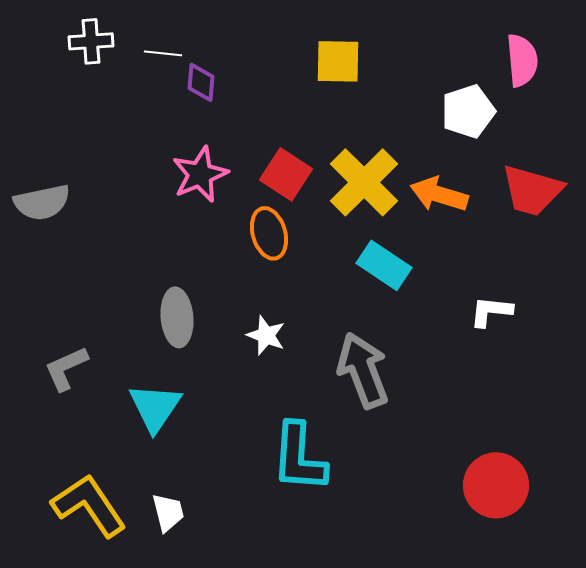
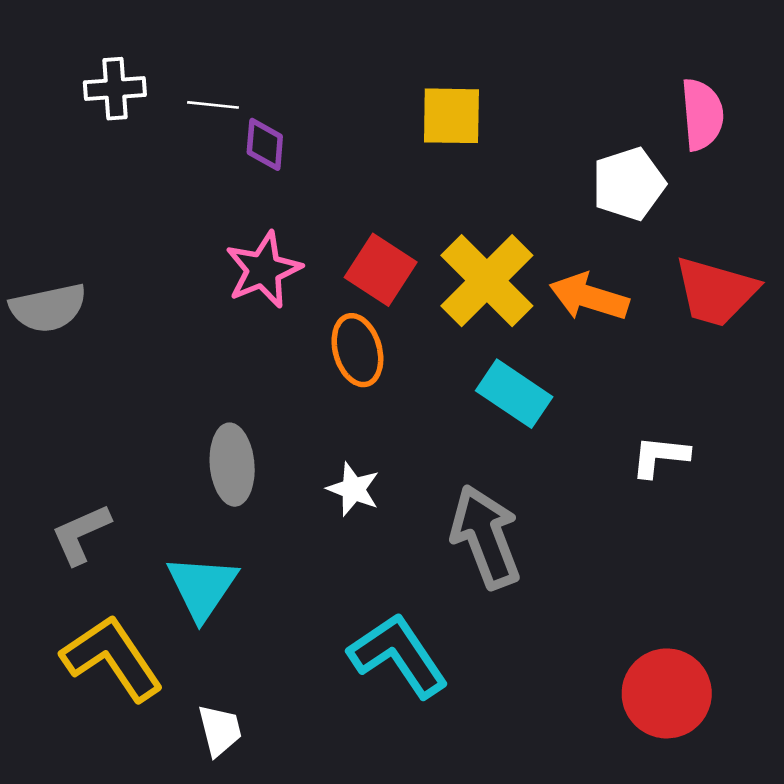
cyan L-shape: (299, 457) -> (398, 655), turned 142
yellow L-shape: (89, 505) -> (112, 658), moved

